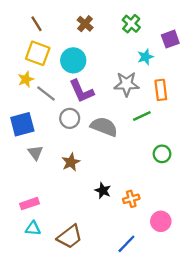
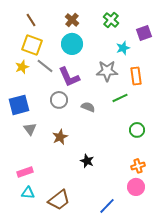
cyan circle: (73, 60) -> (72, 44), moved
gray line: (46, 94) -> (45, 66), moved
gray semicircle: (104, 127) -> (88, 107), size x0.6
orange cross: (131, 199) -> (138, 166), moved

